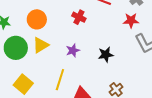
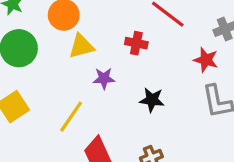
red cross: (79, 17) -> (136, 43), moved, turned -32
yellow triangle: (41, 45) -> (81, 46), moved

